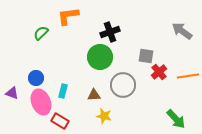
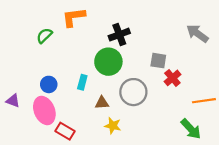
orange line: (188, 76) -> (204, 101), moved
blue circle: (36, 78) -> (49, 84), moved
cyan rectangle: (63, 91) -> (82, 82), moved

